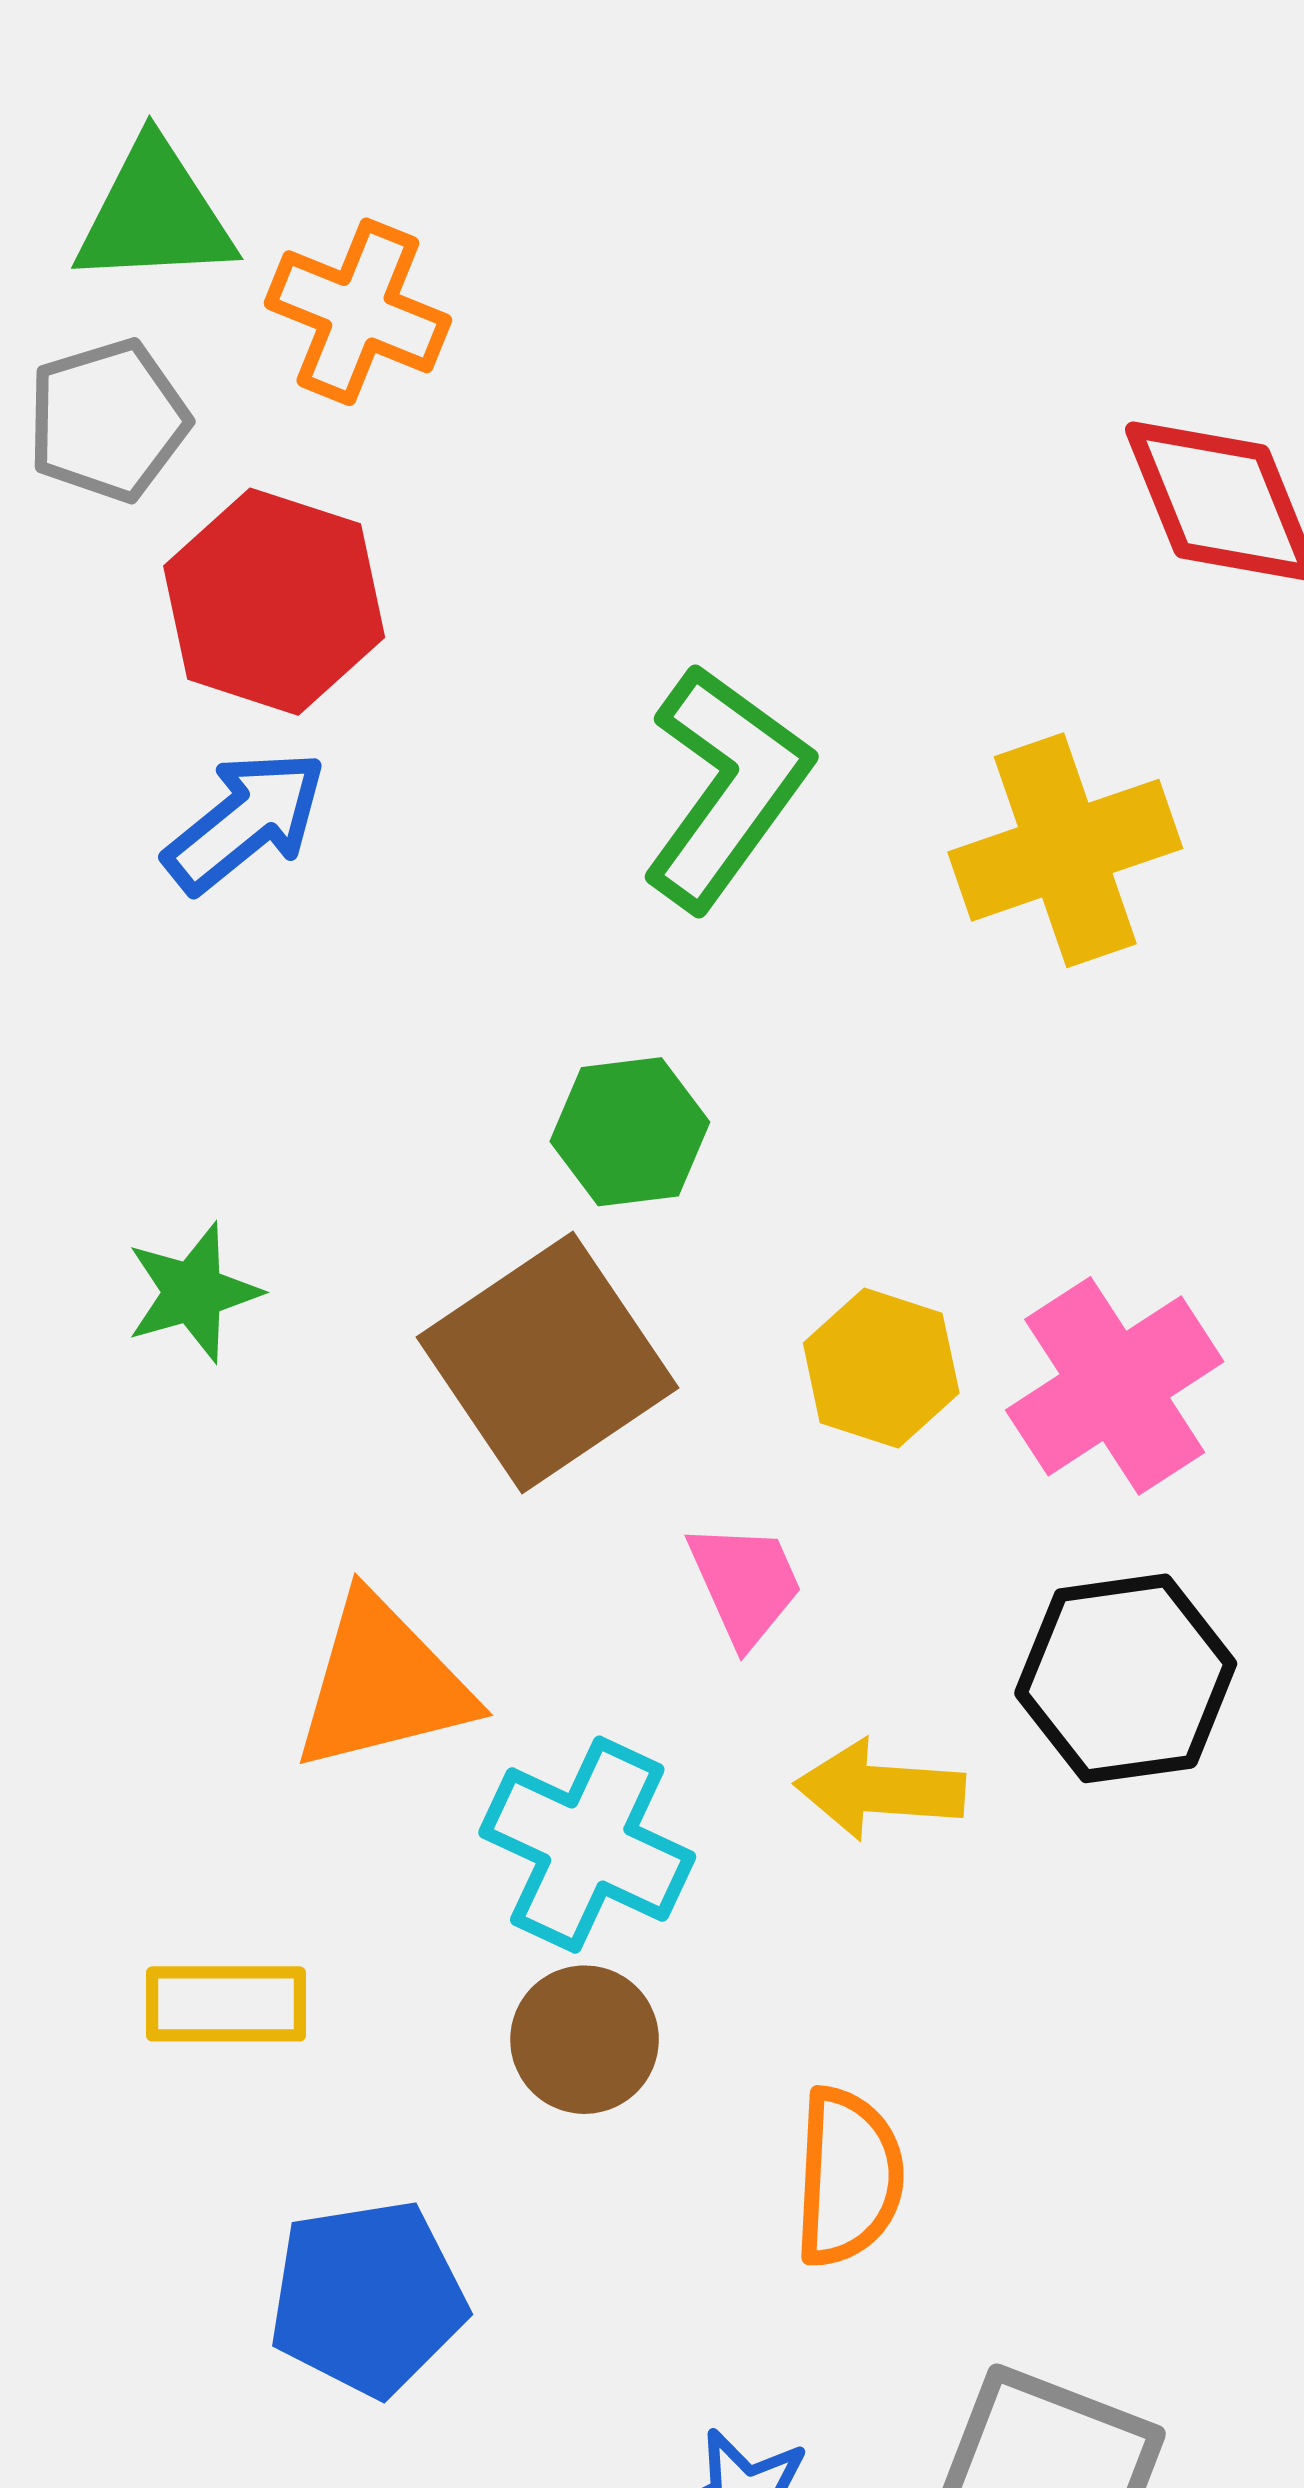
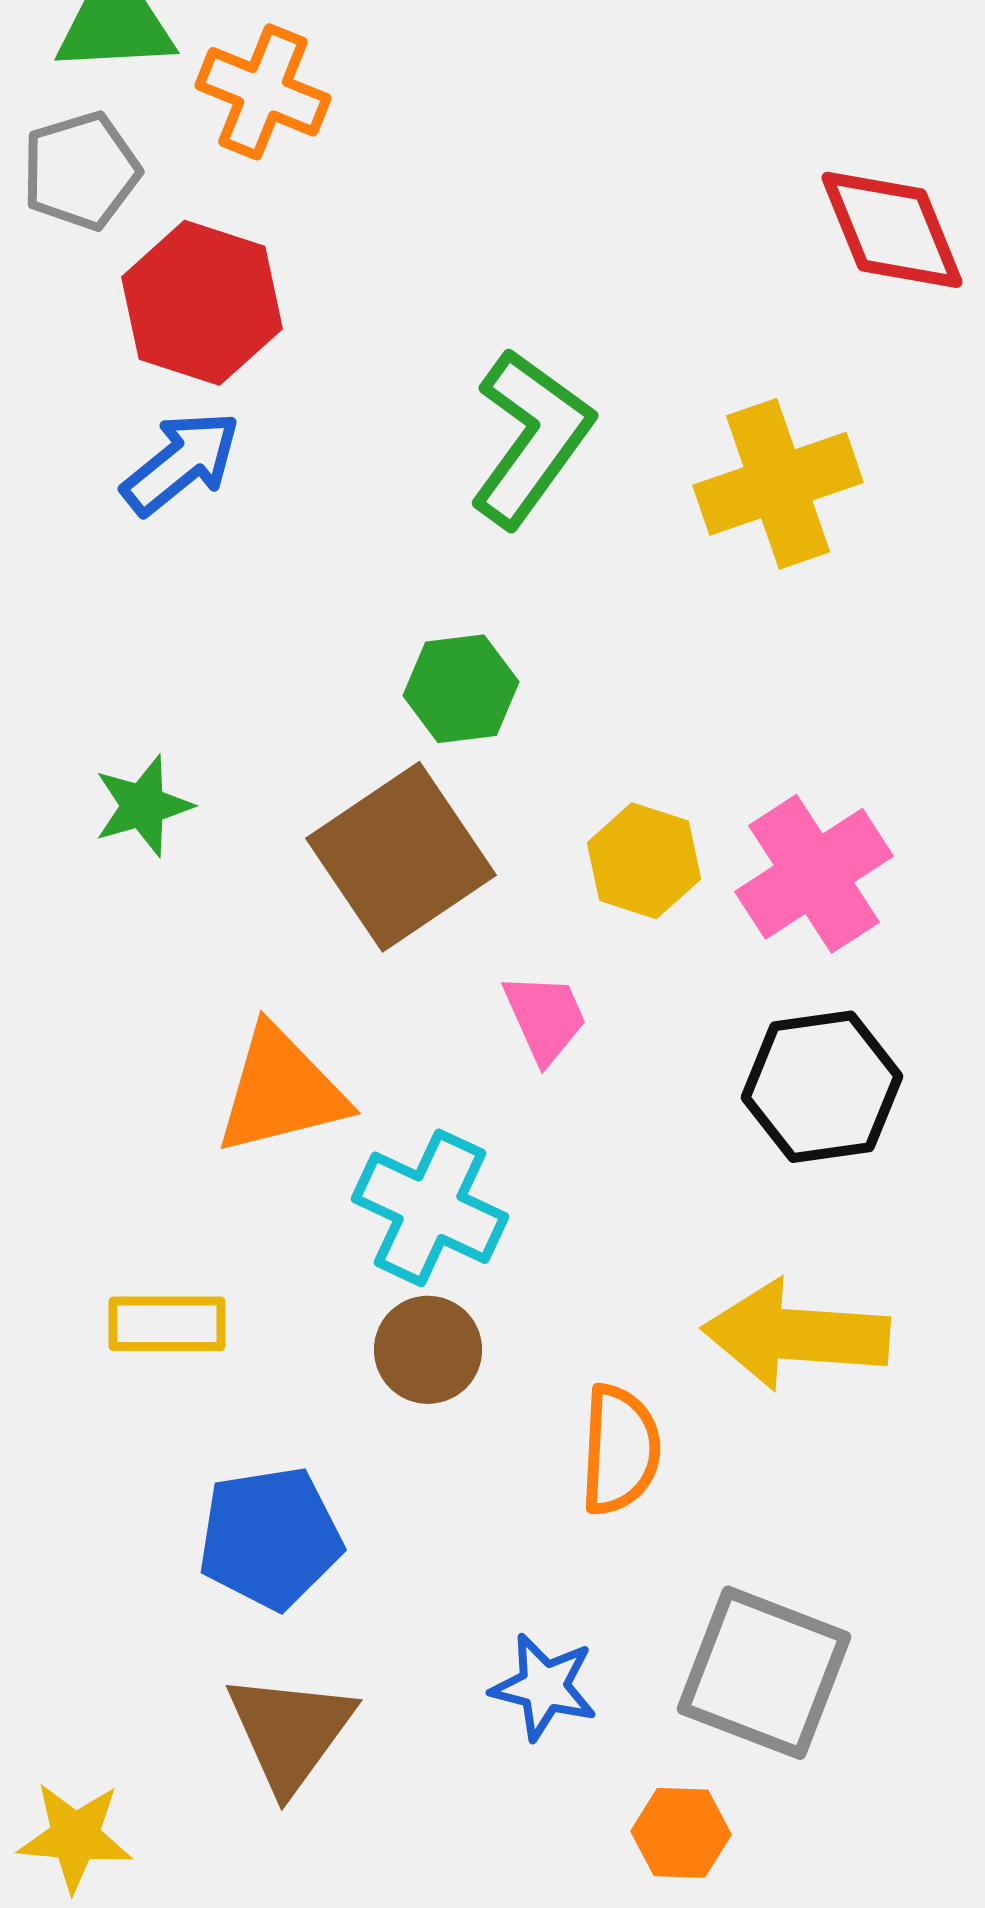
yellow arrow: (880, 1790) -> (796, 1335), moved, size x1.5

